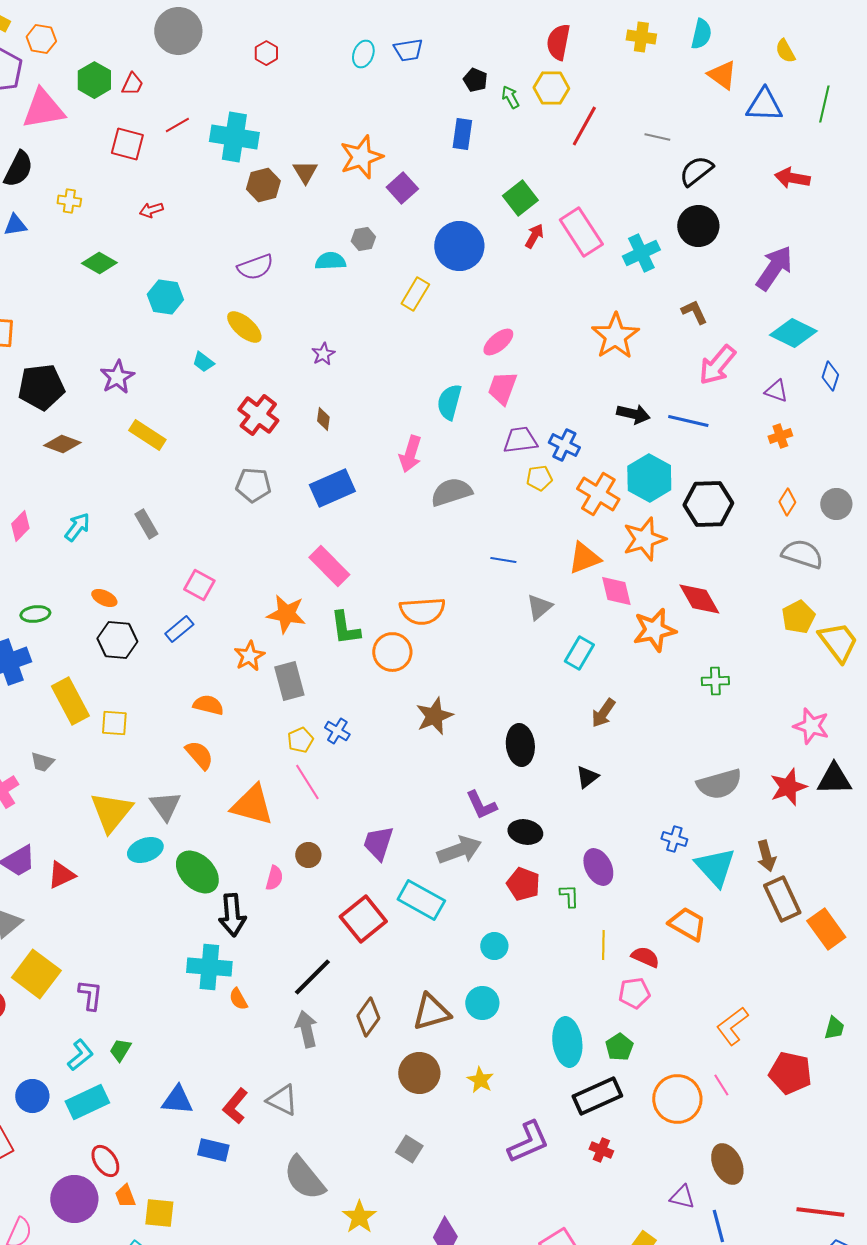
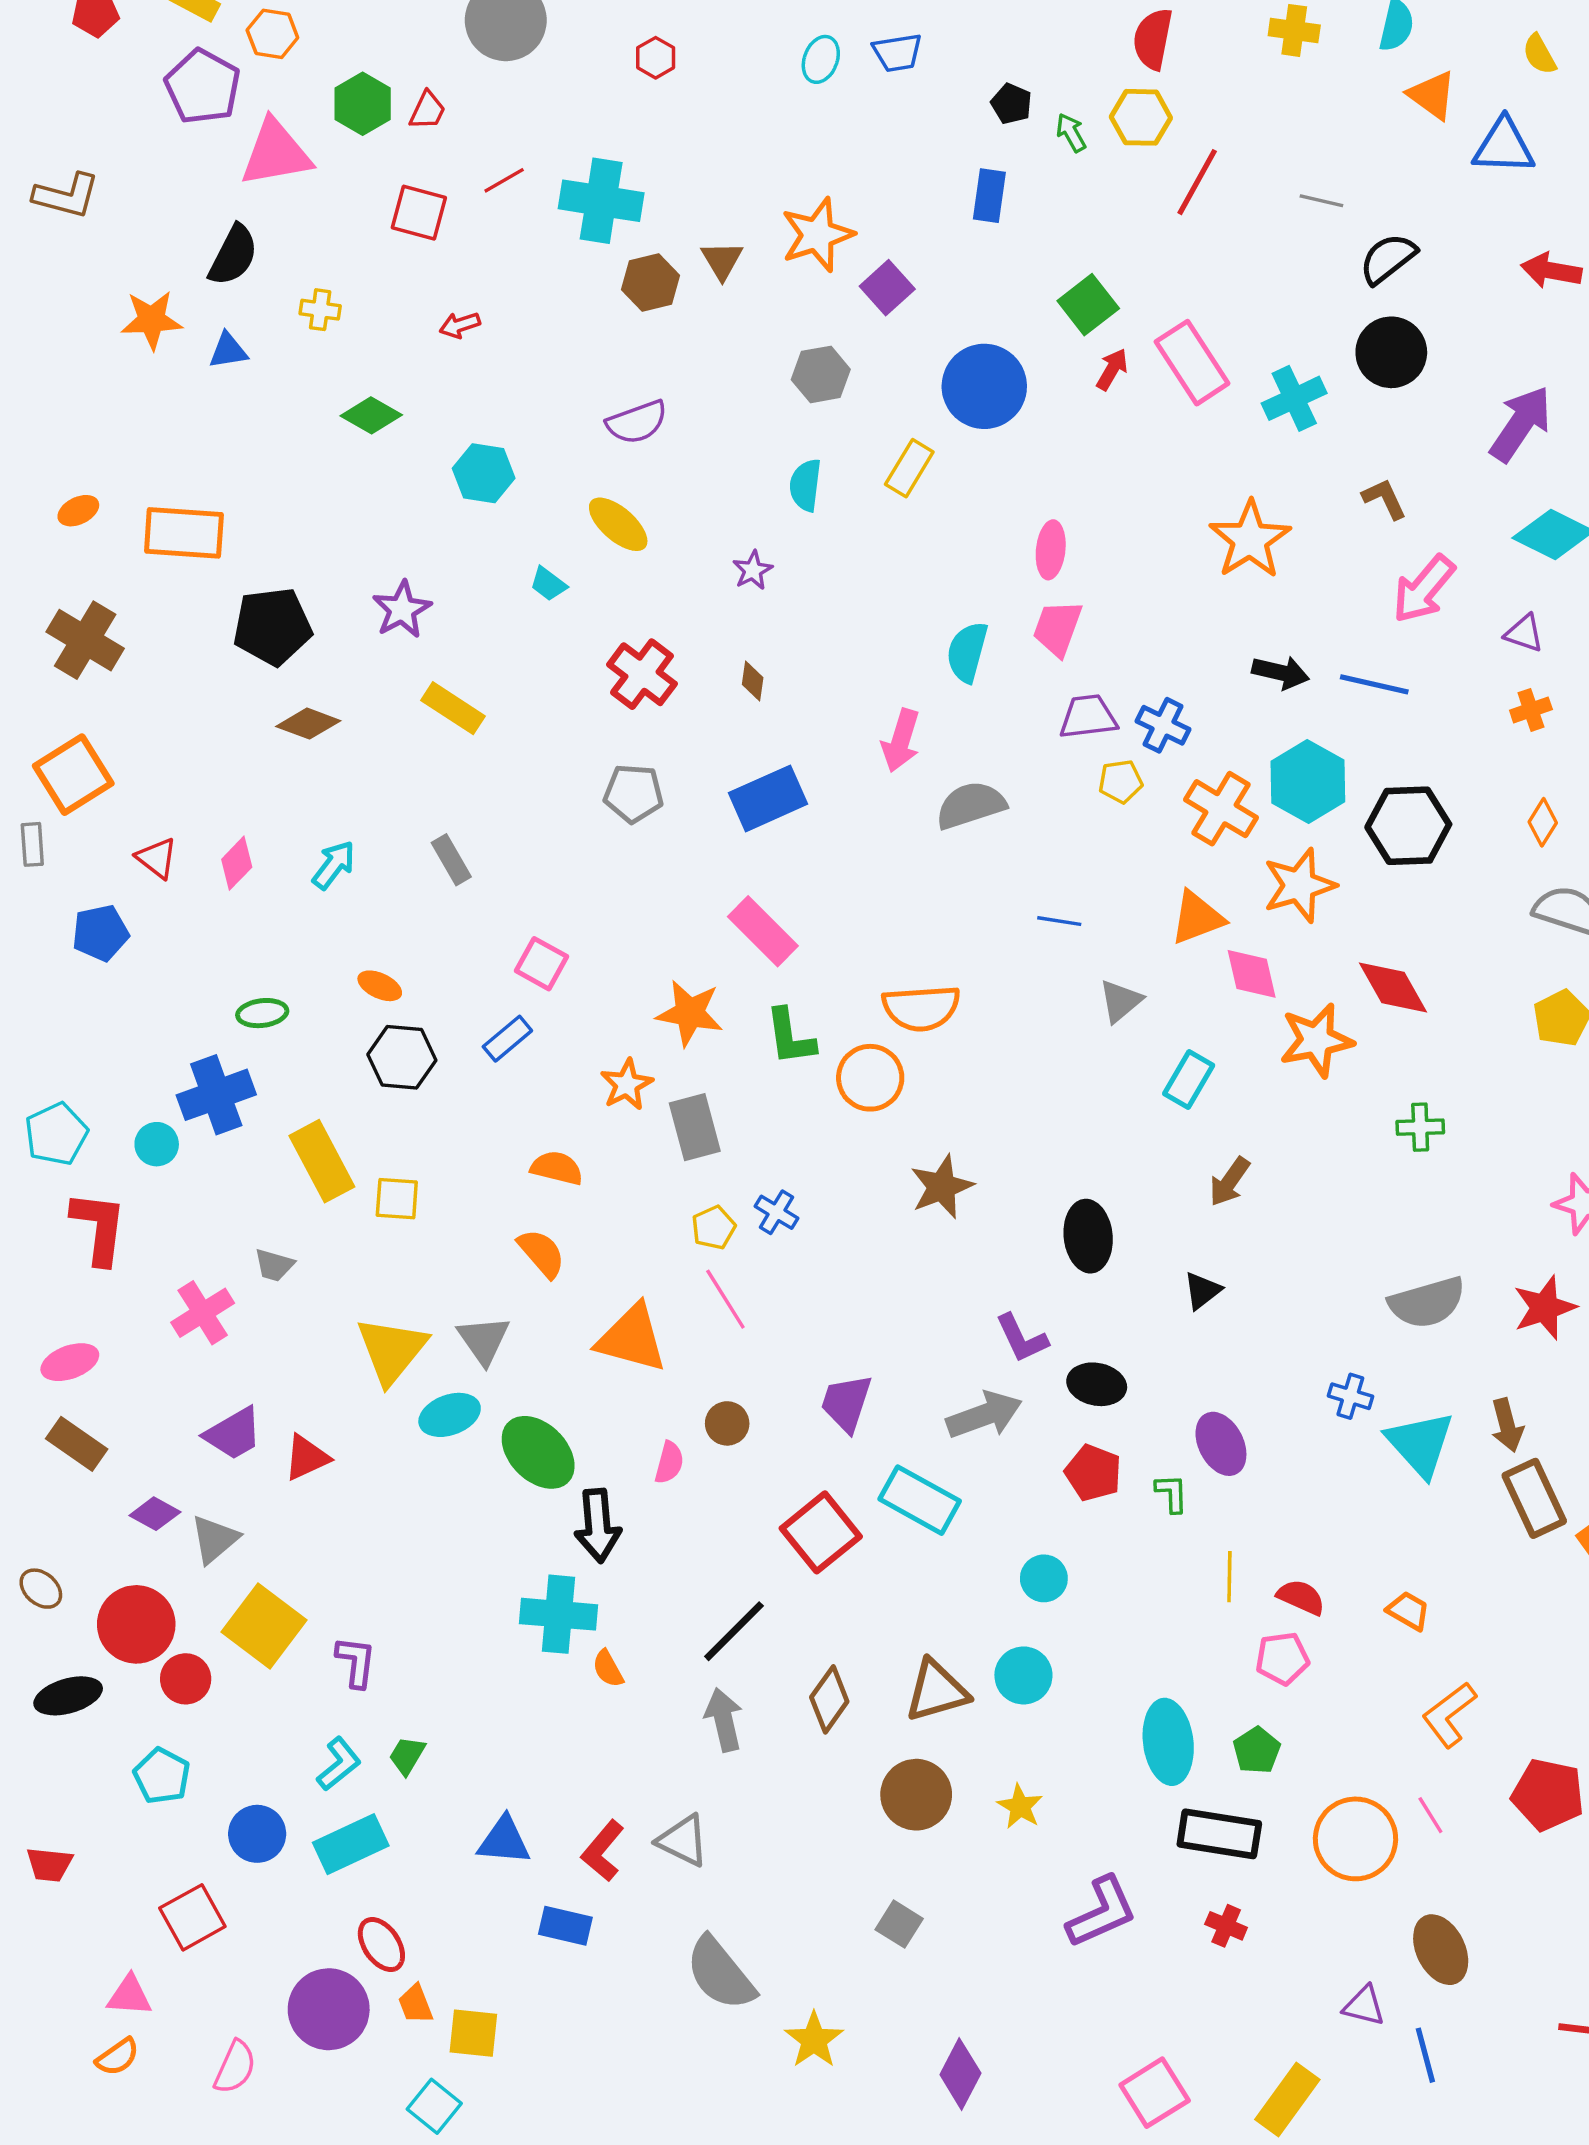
gray hexagon: (363, 239) -> (821, 374), size x1.4
cyan semicircle: (330, 261) -> (805, 485), moved, turned -80
pink ellipse: (498, 342) -> (1051, 550), turned -44
orange trapezoid: (687, 924) -> (1408, 1611), moved, size x0.7
black rectangle: (597, 1096) -> (1219, 1834), turned 33

